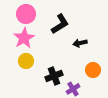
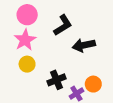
black arrow: (80, 43) -> (84, 45), size x1.5
orange circle: (93, 70) -> (93, 84), moved

